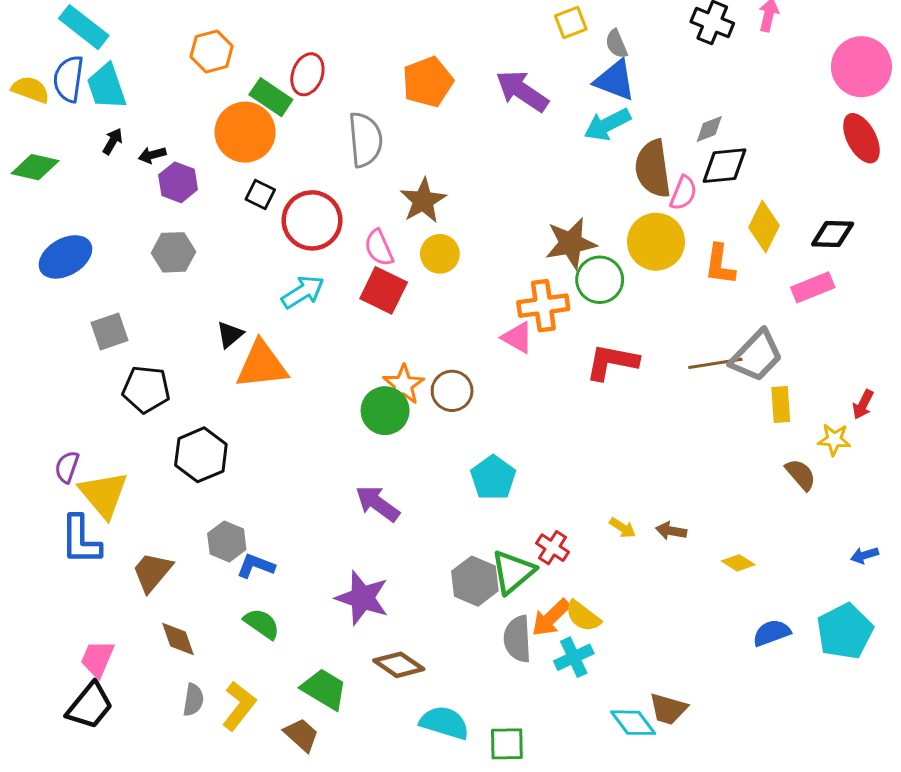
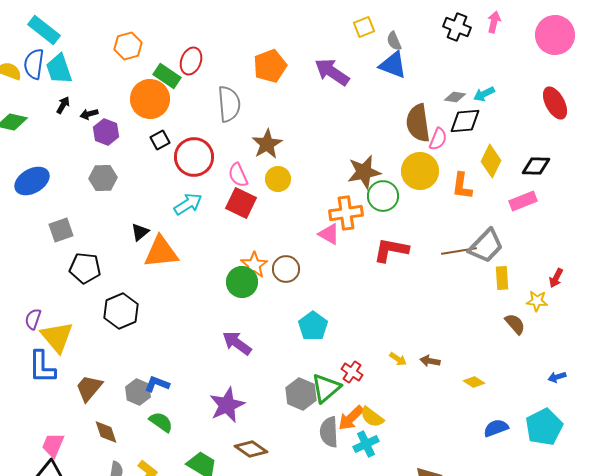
pink circle: (861, 67) -> (555, 35), moved
cyan arrow: (607, 125) -> (484, 94), moved, size x0.7
gray diamond: (709, 129) -> (455, 97), turned 30
black square: (260, 195) -> (160, 140), turned 36
gray hexagon: (227, 542) -> (138, 392), moved
purple star: (362, 598) -> (227, 405), turned 30

